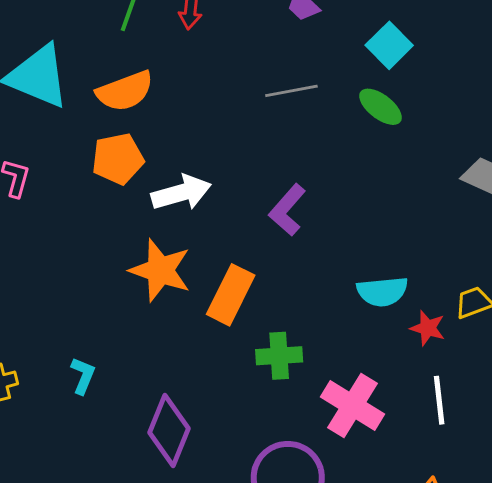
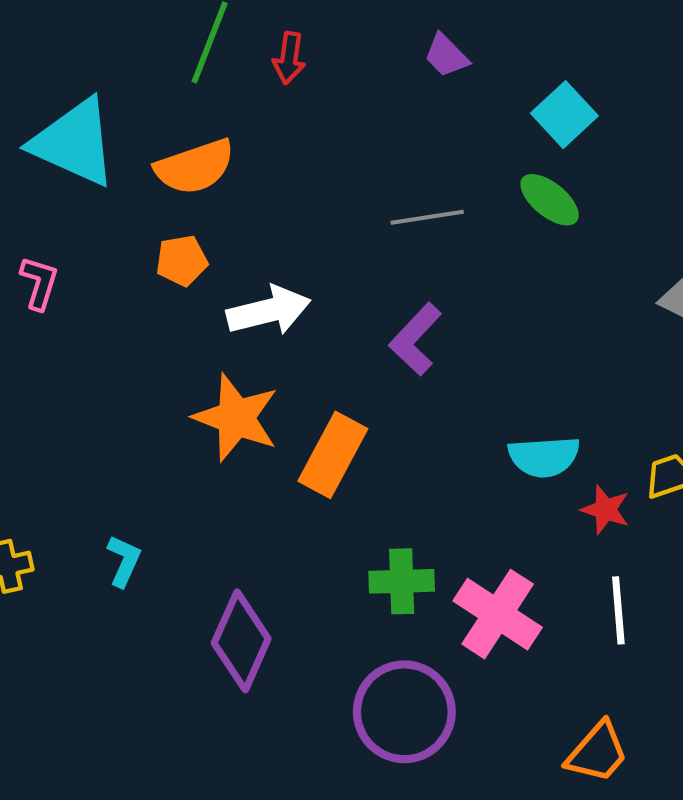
gray line: (291, 91) -> (427, 217), moved
orange pentagon: (118, 159) -> (182, 261), size x0.7
green cross: (279, 356) -> (402, 581), moved

